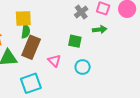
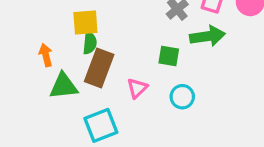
green arrow: (100, 30) -> (208, 36), size x1.5
pink triangle: (54, 61) -> (137, 88), turned 32

